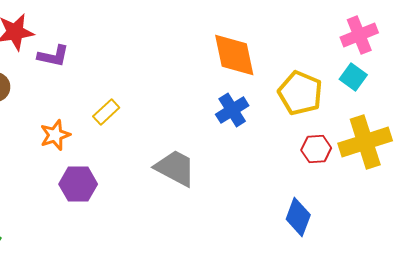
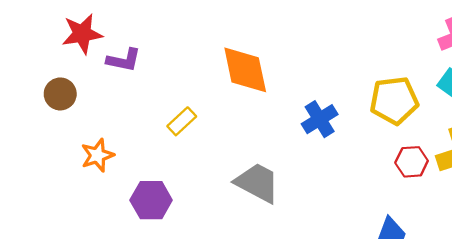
orange diamond: (234, 55) -> (245, 70), moved
yellow pentagon: (300, 93) -> (394, 101), turned -30
orange star: (55, 135) -> (97, 155), moved

